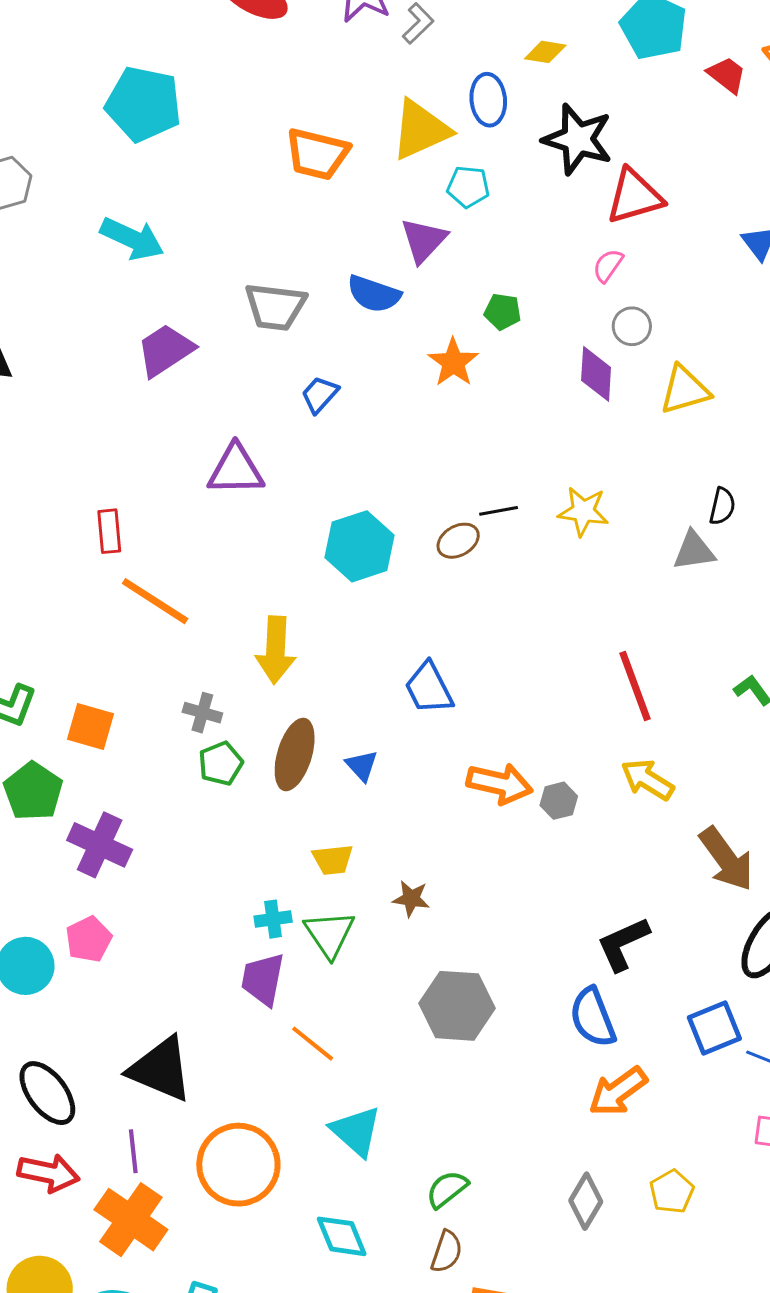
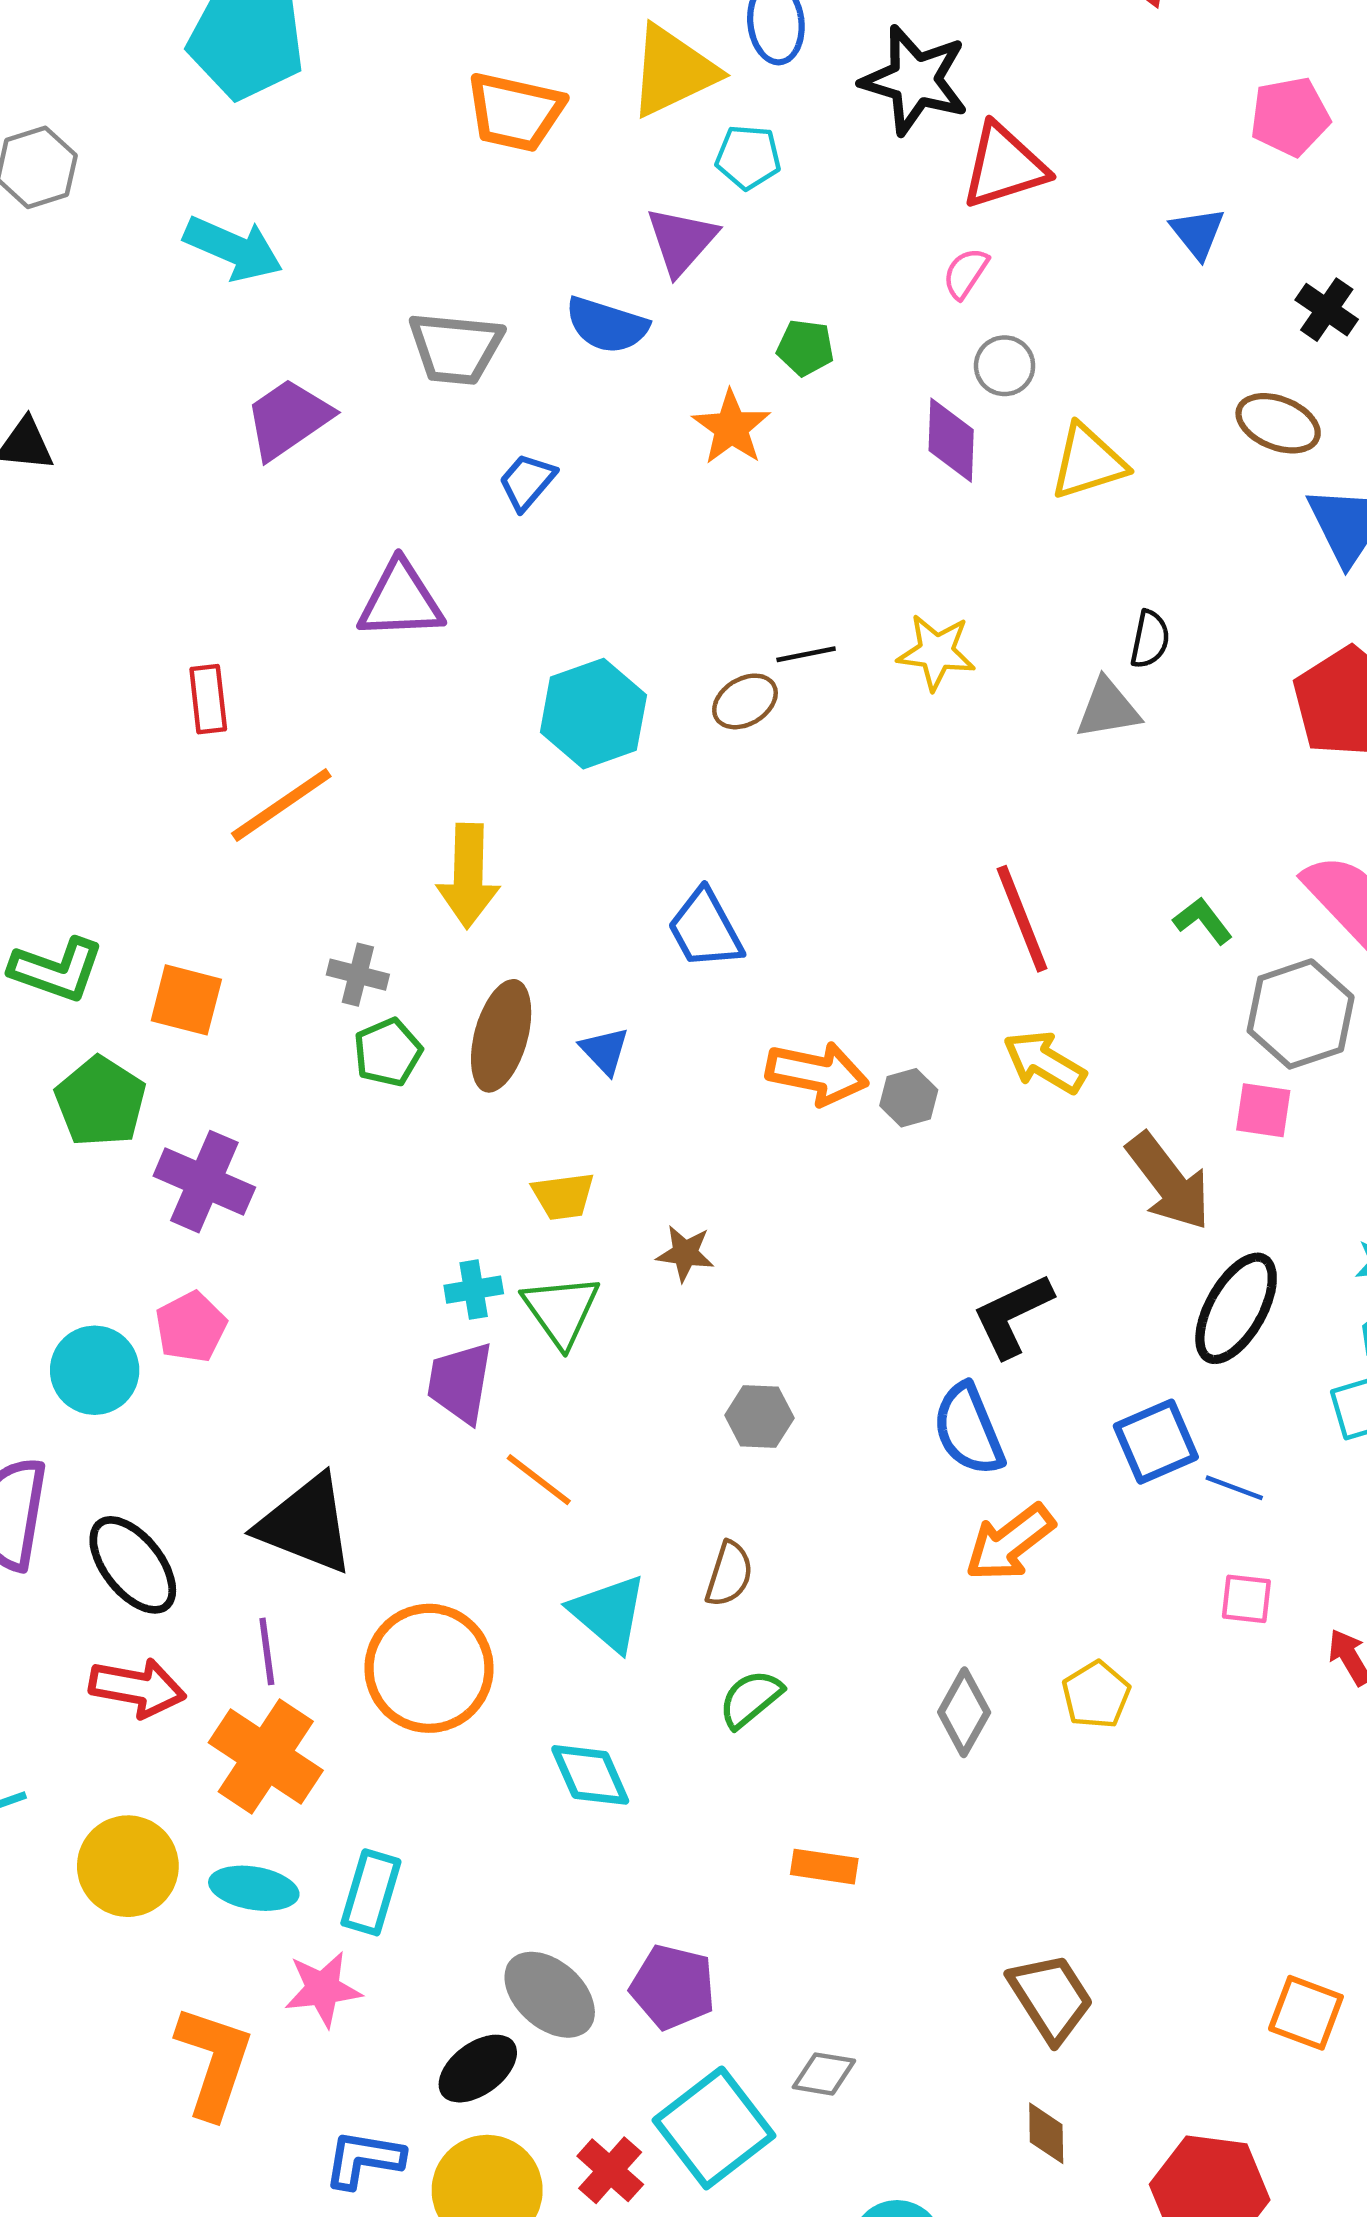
orange line: (155, 601) -> (281, 805), turned -66
gray hexagon: (457, 1006) -> (759, 1417), size x0.6
brown semicircle: (447, 1252) -> (729, 1574), moved

